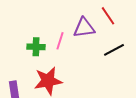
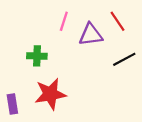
pink line: (60, 41) -> (64, 21), moved

